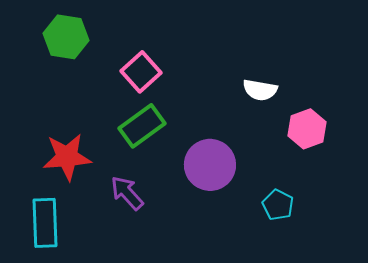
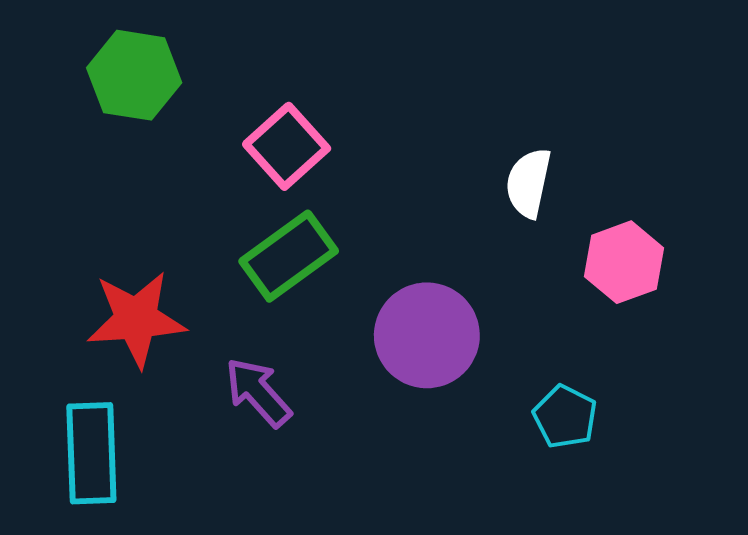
white semicircle: (260, 90) -> (528, 183), turned 92

